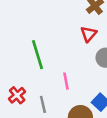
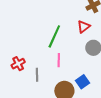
green line: (37, 55) -> (54, 36), moved, turned 30

